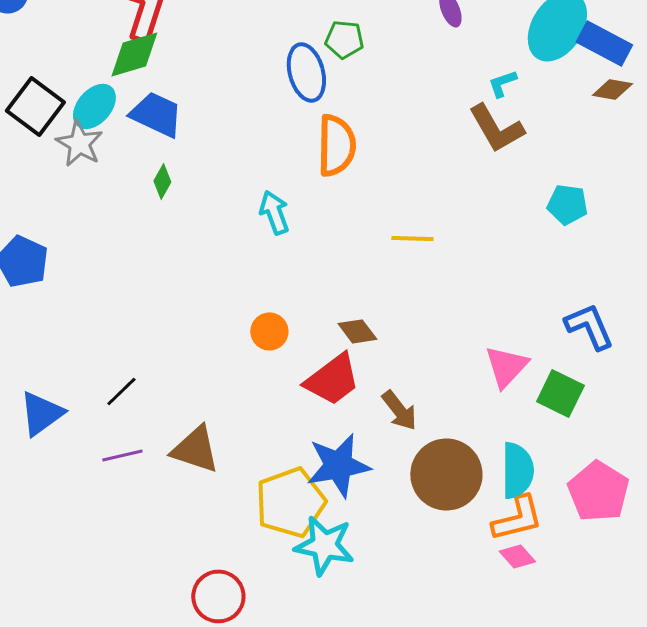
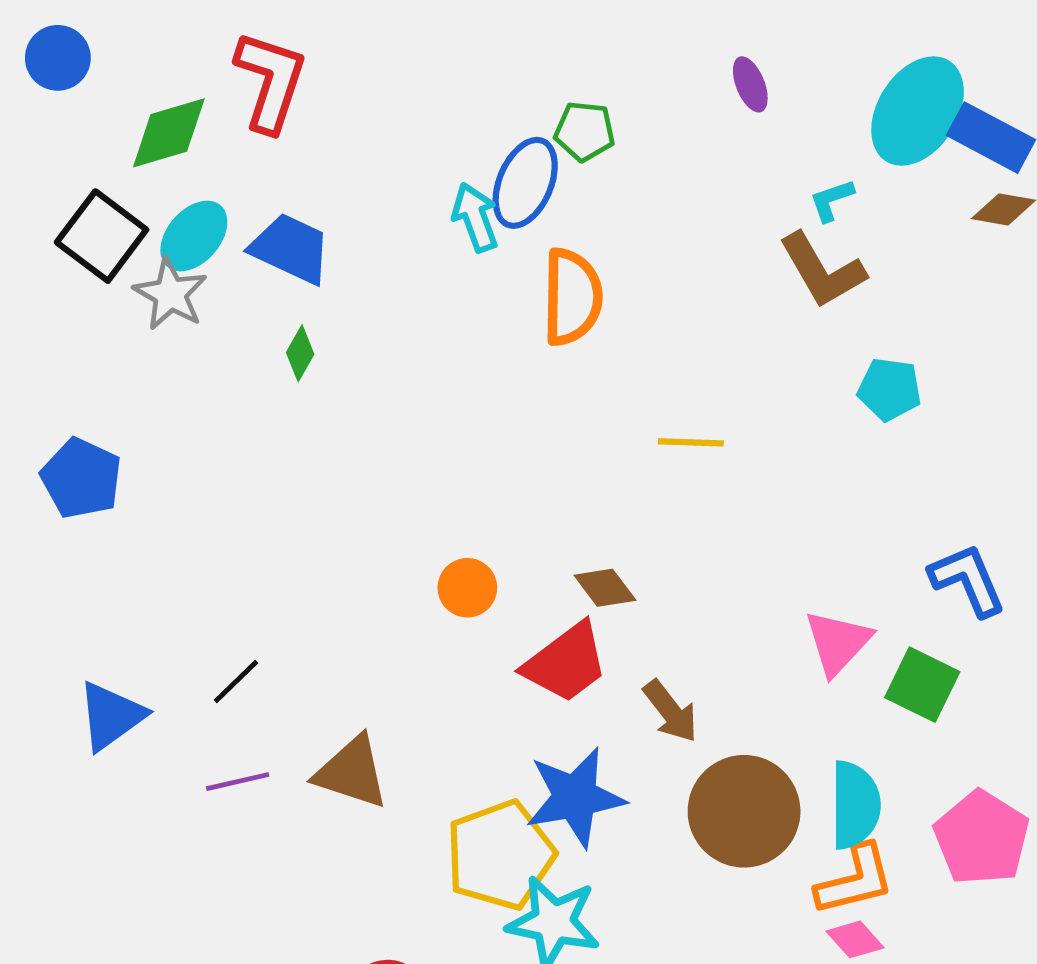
green diamond: (134, 54) -> (169, 133), moved
blue ellipse: (306, 72) -> (525, 183), turned 38
cyan pentagon: (567, 204) -> (889, 389), moved
cyan arrow: (274, 212) -> (475, 217), moved

